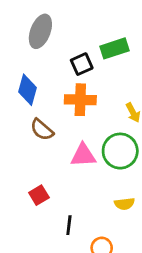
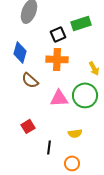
yellow semicircle: (124, 204) -> (75, 133), moved

